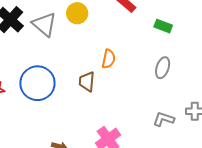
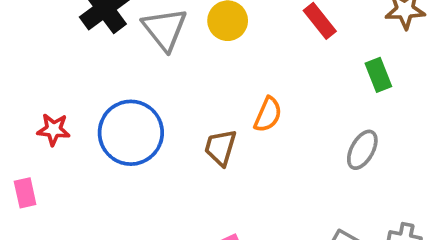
green rectangle: (163, 26) -> (378, 75), turned 36

